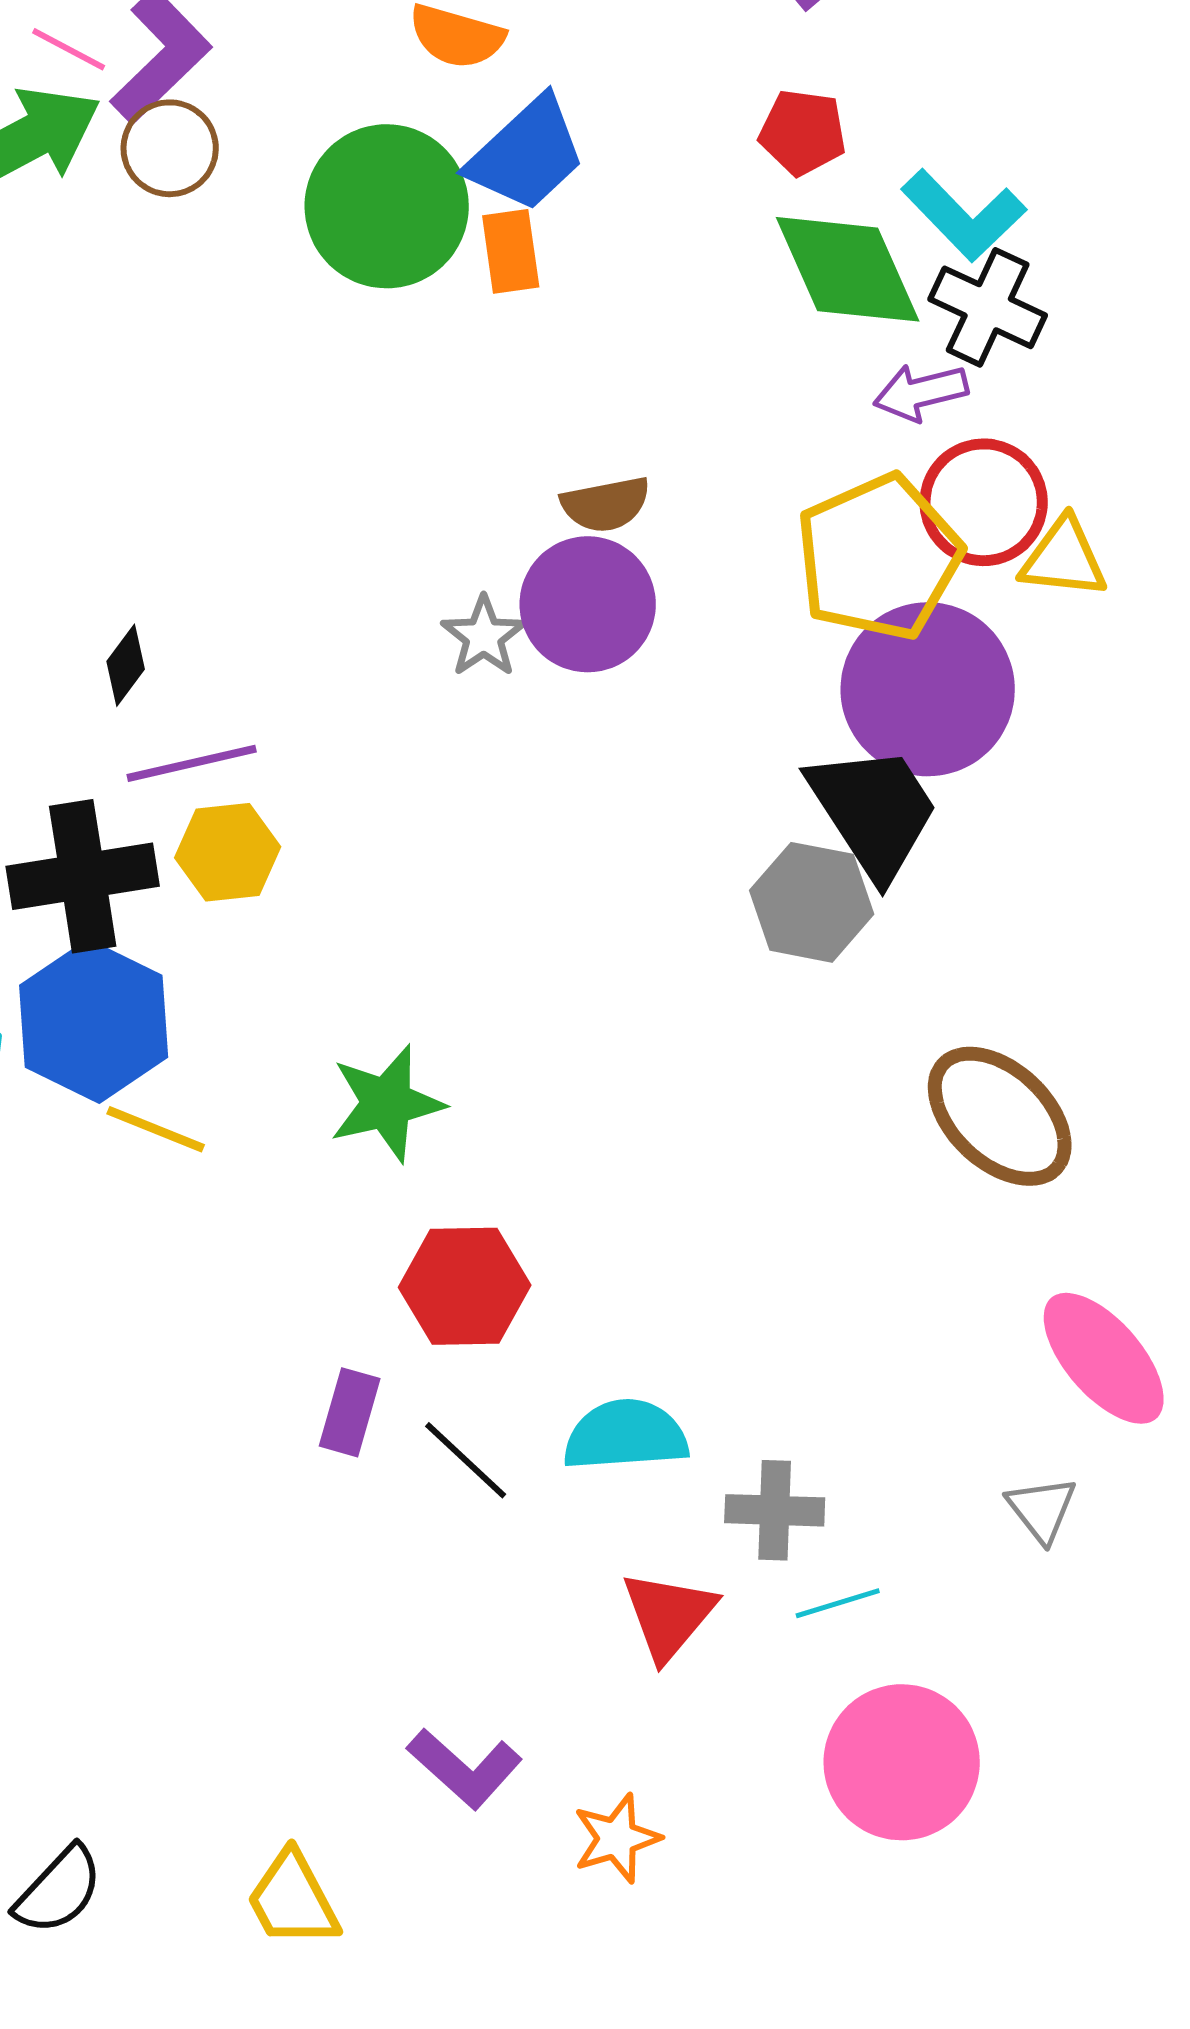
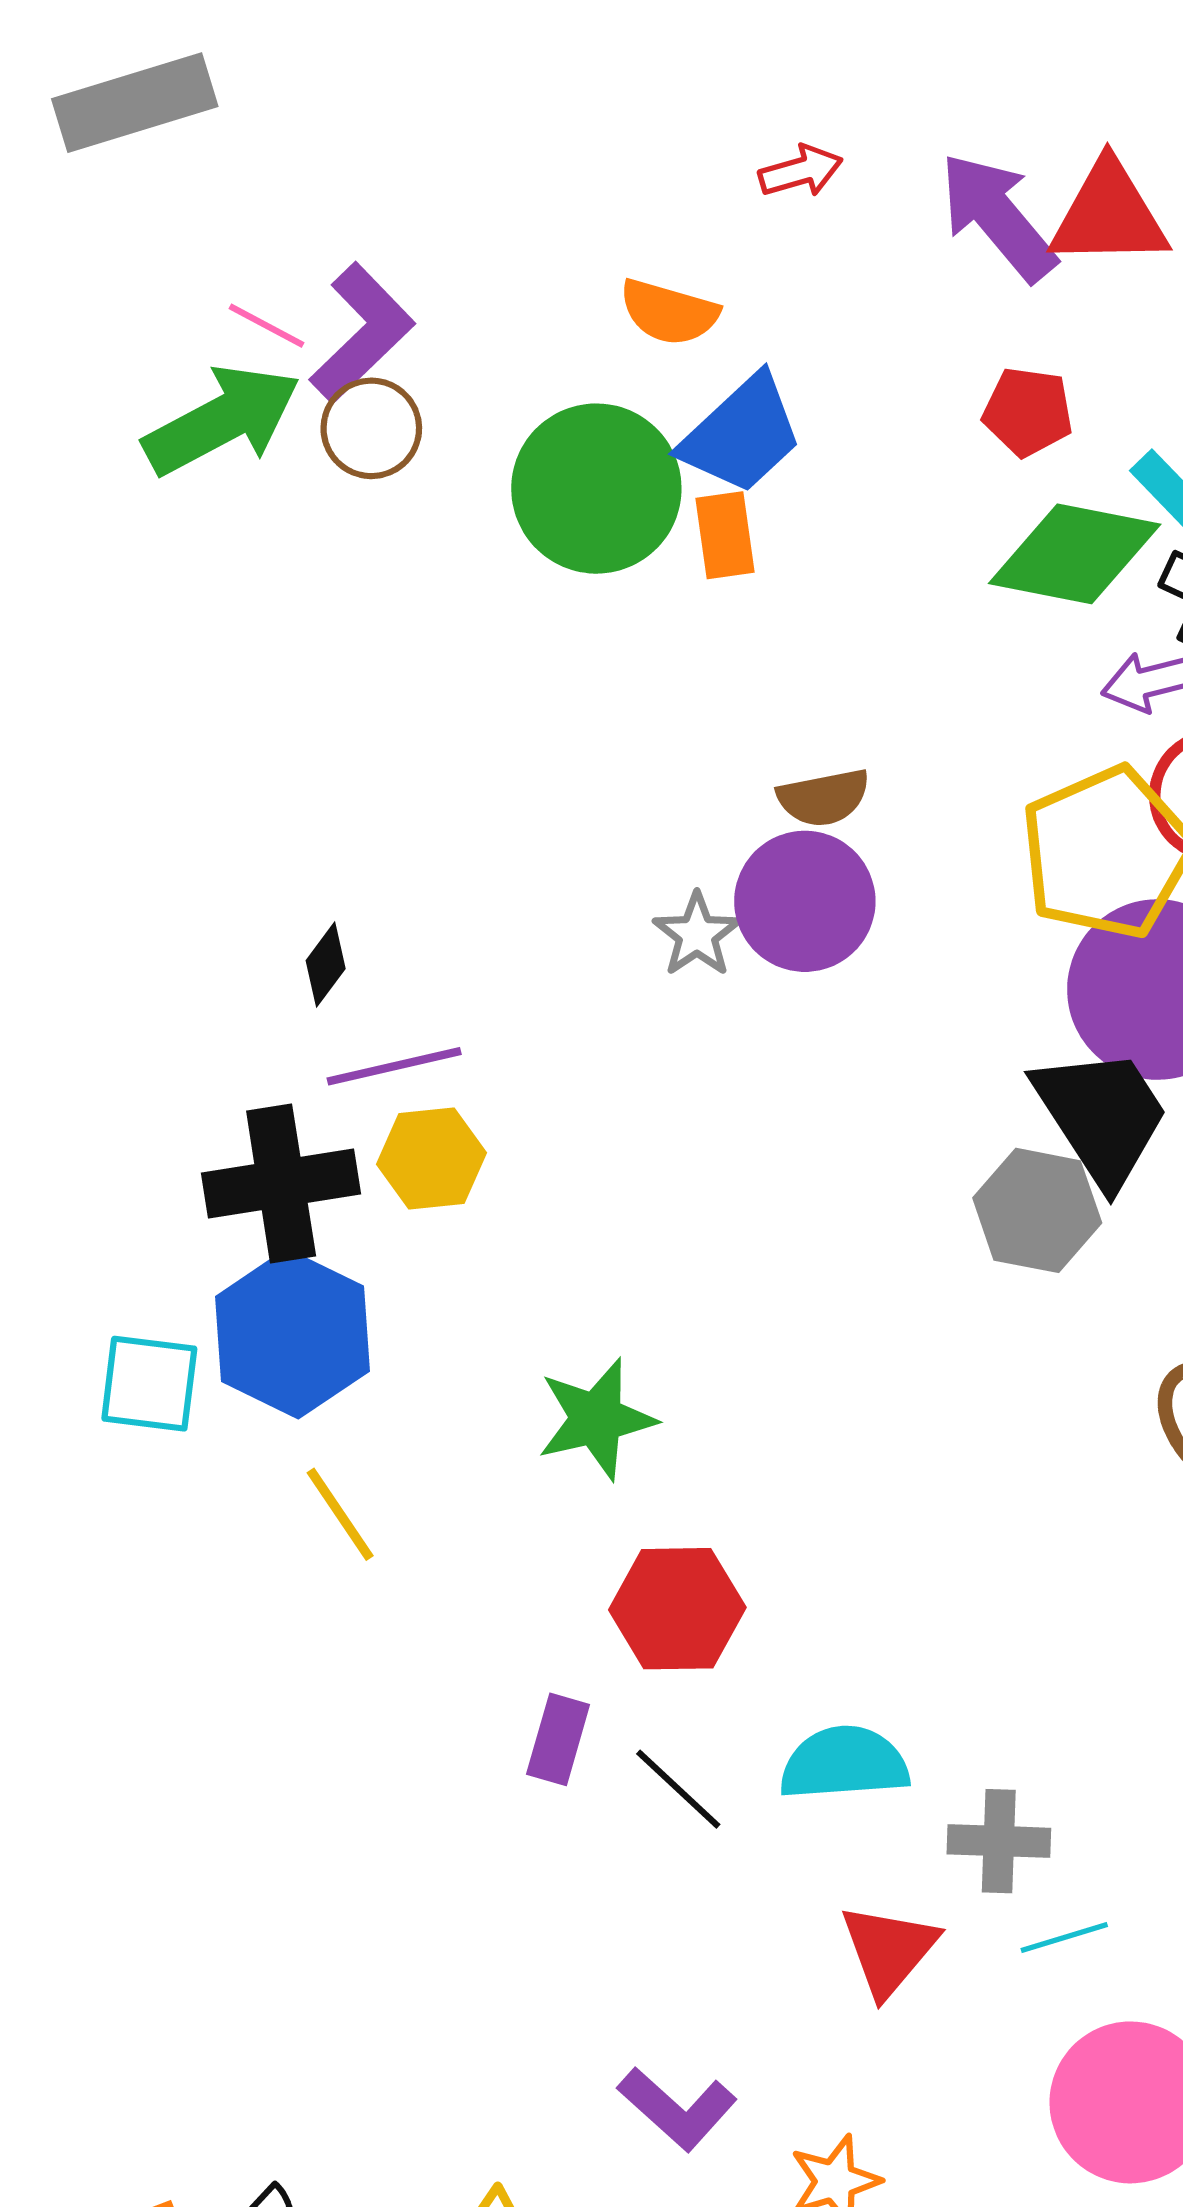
green diamond: (848, 269) -> (1075, 554), turned -55
yellow line: (156, 1129) -> (340, 1514), moved, turned 34

